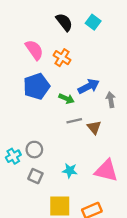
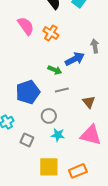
blue pentagon: (37, 86) -> (28, 92), moved
gray arrow: (111, 100) -> (95, 46), moved
brown triangle: (94, 127) -> (89, 102), moved
gray circle: (34, 150) -> (49, 116), moved

